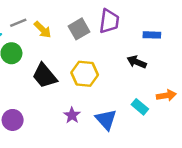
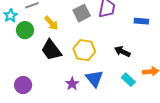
yellow arrow: (43, 30) -> (51, 23), moved
black arrow: (137, 62) -> (122, 51), moved
blue triangle: (106, 120) -> (94, 79), moved

